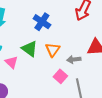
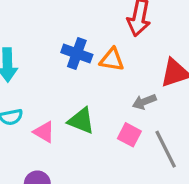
green triangle: (30, 49) -> (81, 121), moved
orange triangle: (53, 50) -> (112, 60), moved, turned -42

